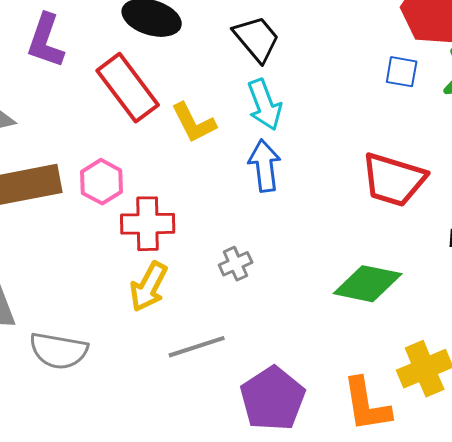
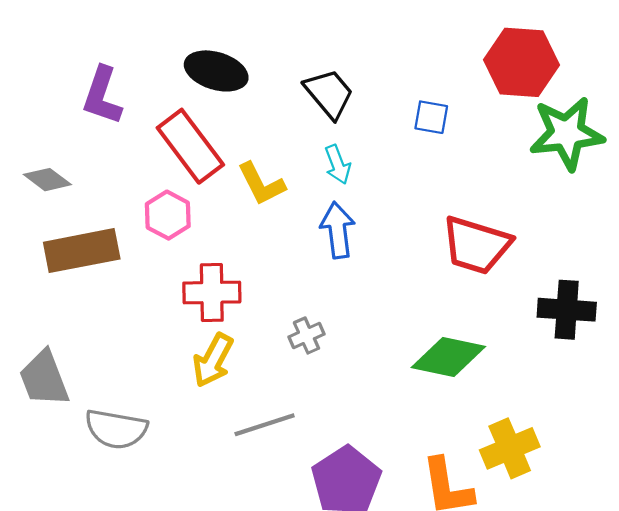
blue square: (402, 72) -> (431, 117), moved
cyan arrow: (265, 105) -> (338, 165), size x0.7
pink hexagon: (102, 182) -> (168, 215), moved

